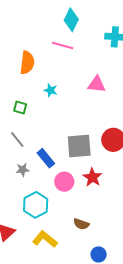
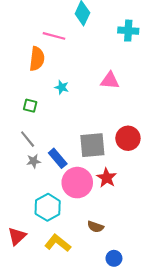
pink line: (63, 46) -> (54, 36), moved
gray star: (23, 170) -> (34, 161), moved
pink circle: (64, 182) -> (77, 183), size x1.5

